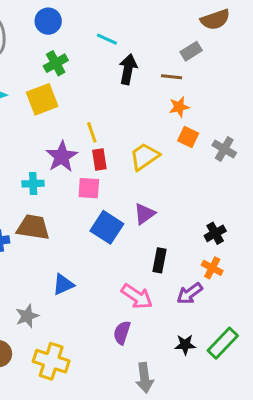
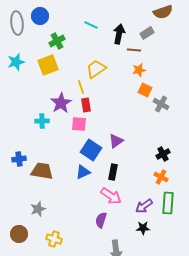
blue circle: (48, 21) -> (40, 16), moved
black arrow: (128, 69) -> (119, 34), moved
gray cross: (224, 149) -> (161, 104), moved
yellow trapezoid: (144, 157) -> (96, 69), moved
brown trapezoid: (33, 227) -> (42, 171), moved
black rectangle: (160, 260) -> (113, 172), moved
blue triangle: (63, 284) -> (83, 172), moved
purple arrow: (190, 293) -> (144, 206), moved
green rectangle: (223, 343) -> (168, 203), moved, turned -40
yellow cross: (51, 361) -> (54, 239), size x0.7

